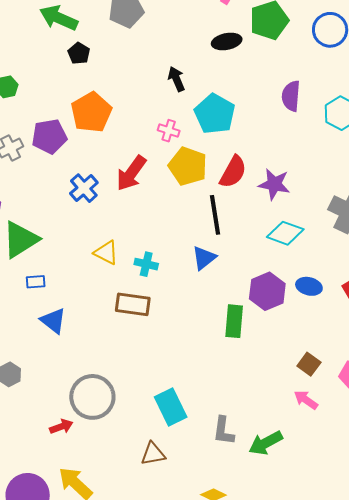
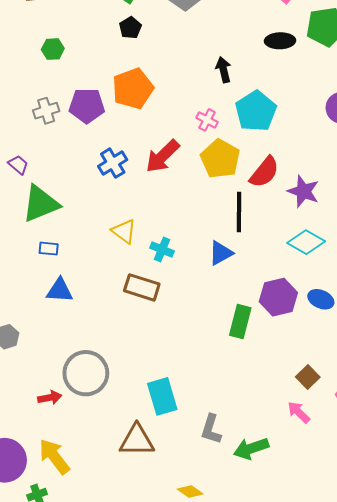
blue triangle: (53, 321) -> (60, 290), turned -44
brown triangle: (153, 454) -> (137, 440), size x1.4

